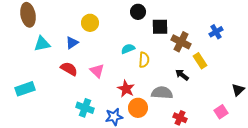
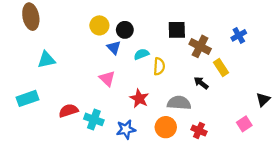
black circle: (138, 12) -> (125, 30), moved
blue triangle: (72, 43) -> (114, 48), moved, turned -40
cyan triangle: (42, 44) -> (46, 60), moved
red semicircle: (69, 69) -> (68, 111), moved, turned -48
orange circle: (138, 108) -> (166, 127), moved

